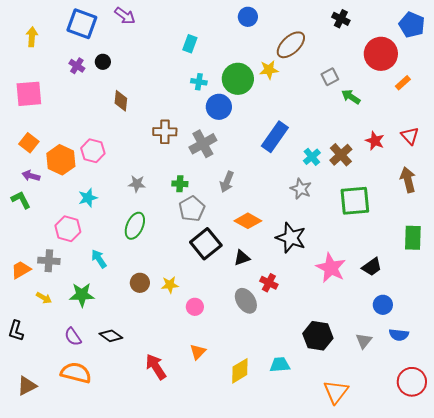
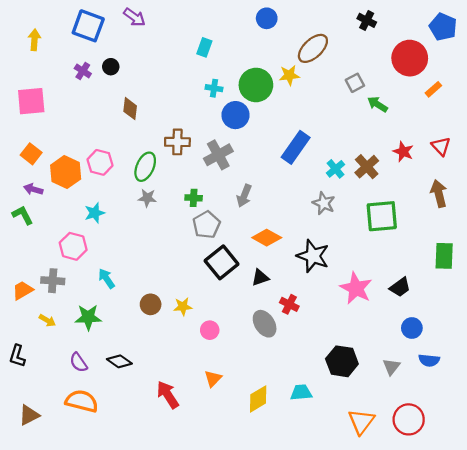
green ellipse: (135, 226) -> (145, 167), moved
red circle: (412, 382) -> (409, 419), moved

